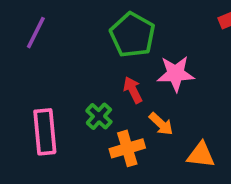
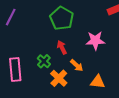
pink star: (176, 74) -> (95, 41), moved
orange cross: (127, 148) -> (59, 78), turned -30

